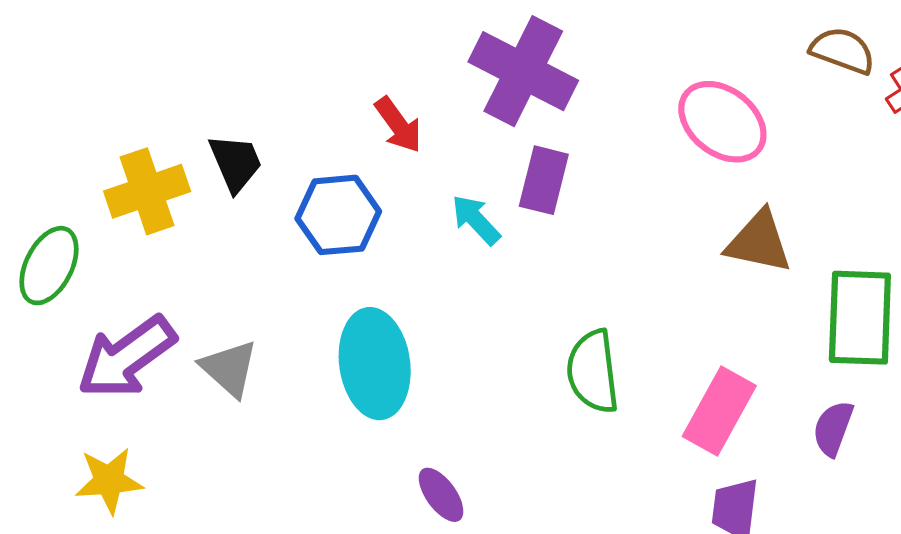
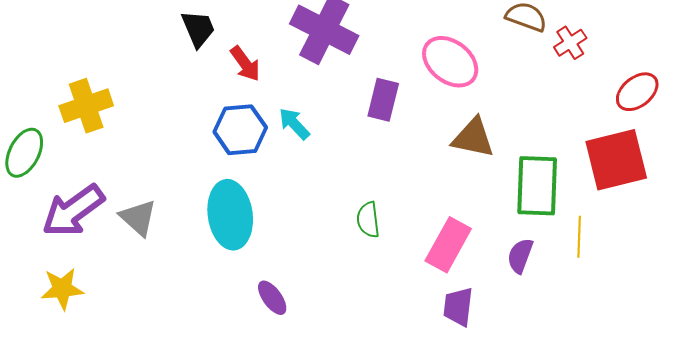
black trapezoid: (236, 163) -> (198, 29), moved
purple rectangle: (544, 180) -> (383, 100), moved
blue hexagon: (338, 215) -> (240, 130), moved
green semicircle: (593, 371) -> (368, 220), size x0.7

